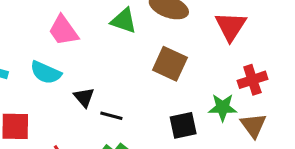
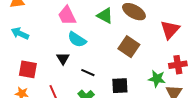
cyan semicircle: (46, 73) -> (77, 40), moved
black triangle: (84, 97) -> (63, 59), moved
black square: (183, 125) -> (120, 86), moved

